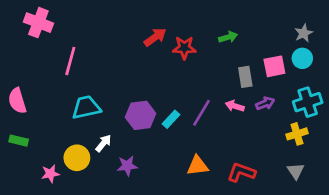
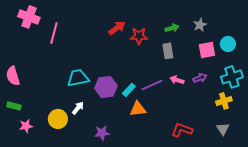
gray star: (304, 33) -> (200, 25), moved
pink line: (70, 61) -> (54, 33), moved
gray rectangle: (245, 77) -> (168, 51), moved
cyan trapezoid: (86, 107) -> (78, 78), moved
purple line: (202, 113) -> (152, 85), turned 35
purple star: (127, 166) -> (102, 133), moved
orange triangle: (198, 166) -> (138, 109), moved
pink star: (50, 174) -> (26, 126), moved

